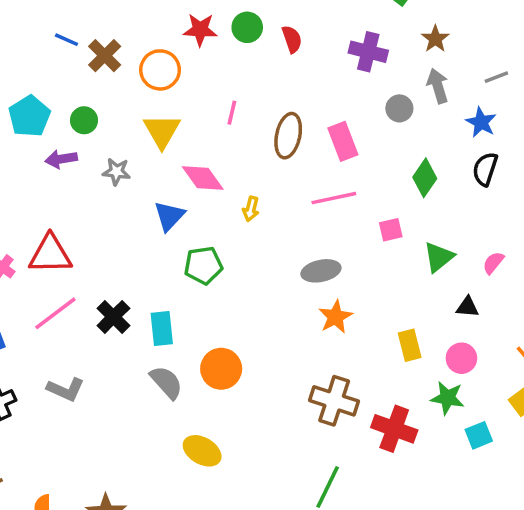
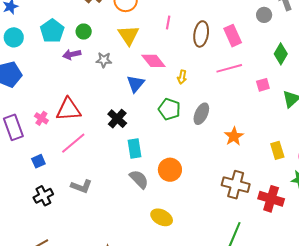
green pentagon: (203, 265) -> (169, 109), moved, turned 30
gray ellipse: (321, 271) -> (201, 114), moved, turned -50
black cross: (113, 317) -> (117, 119), moved

